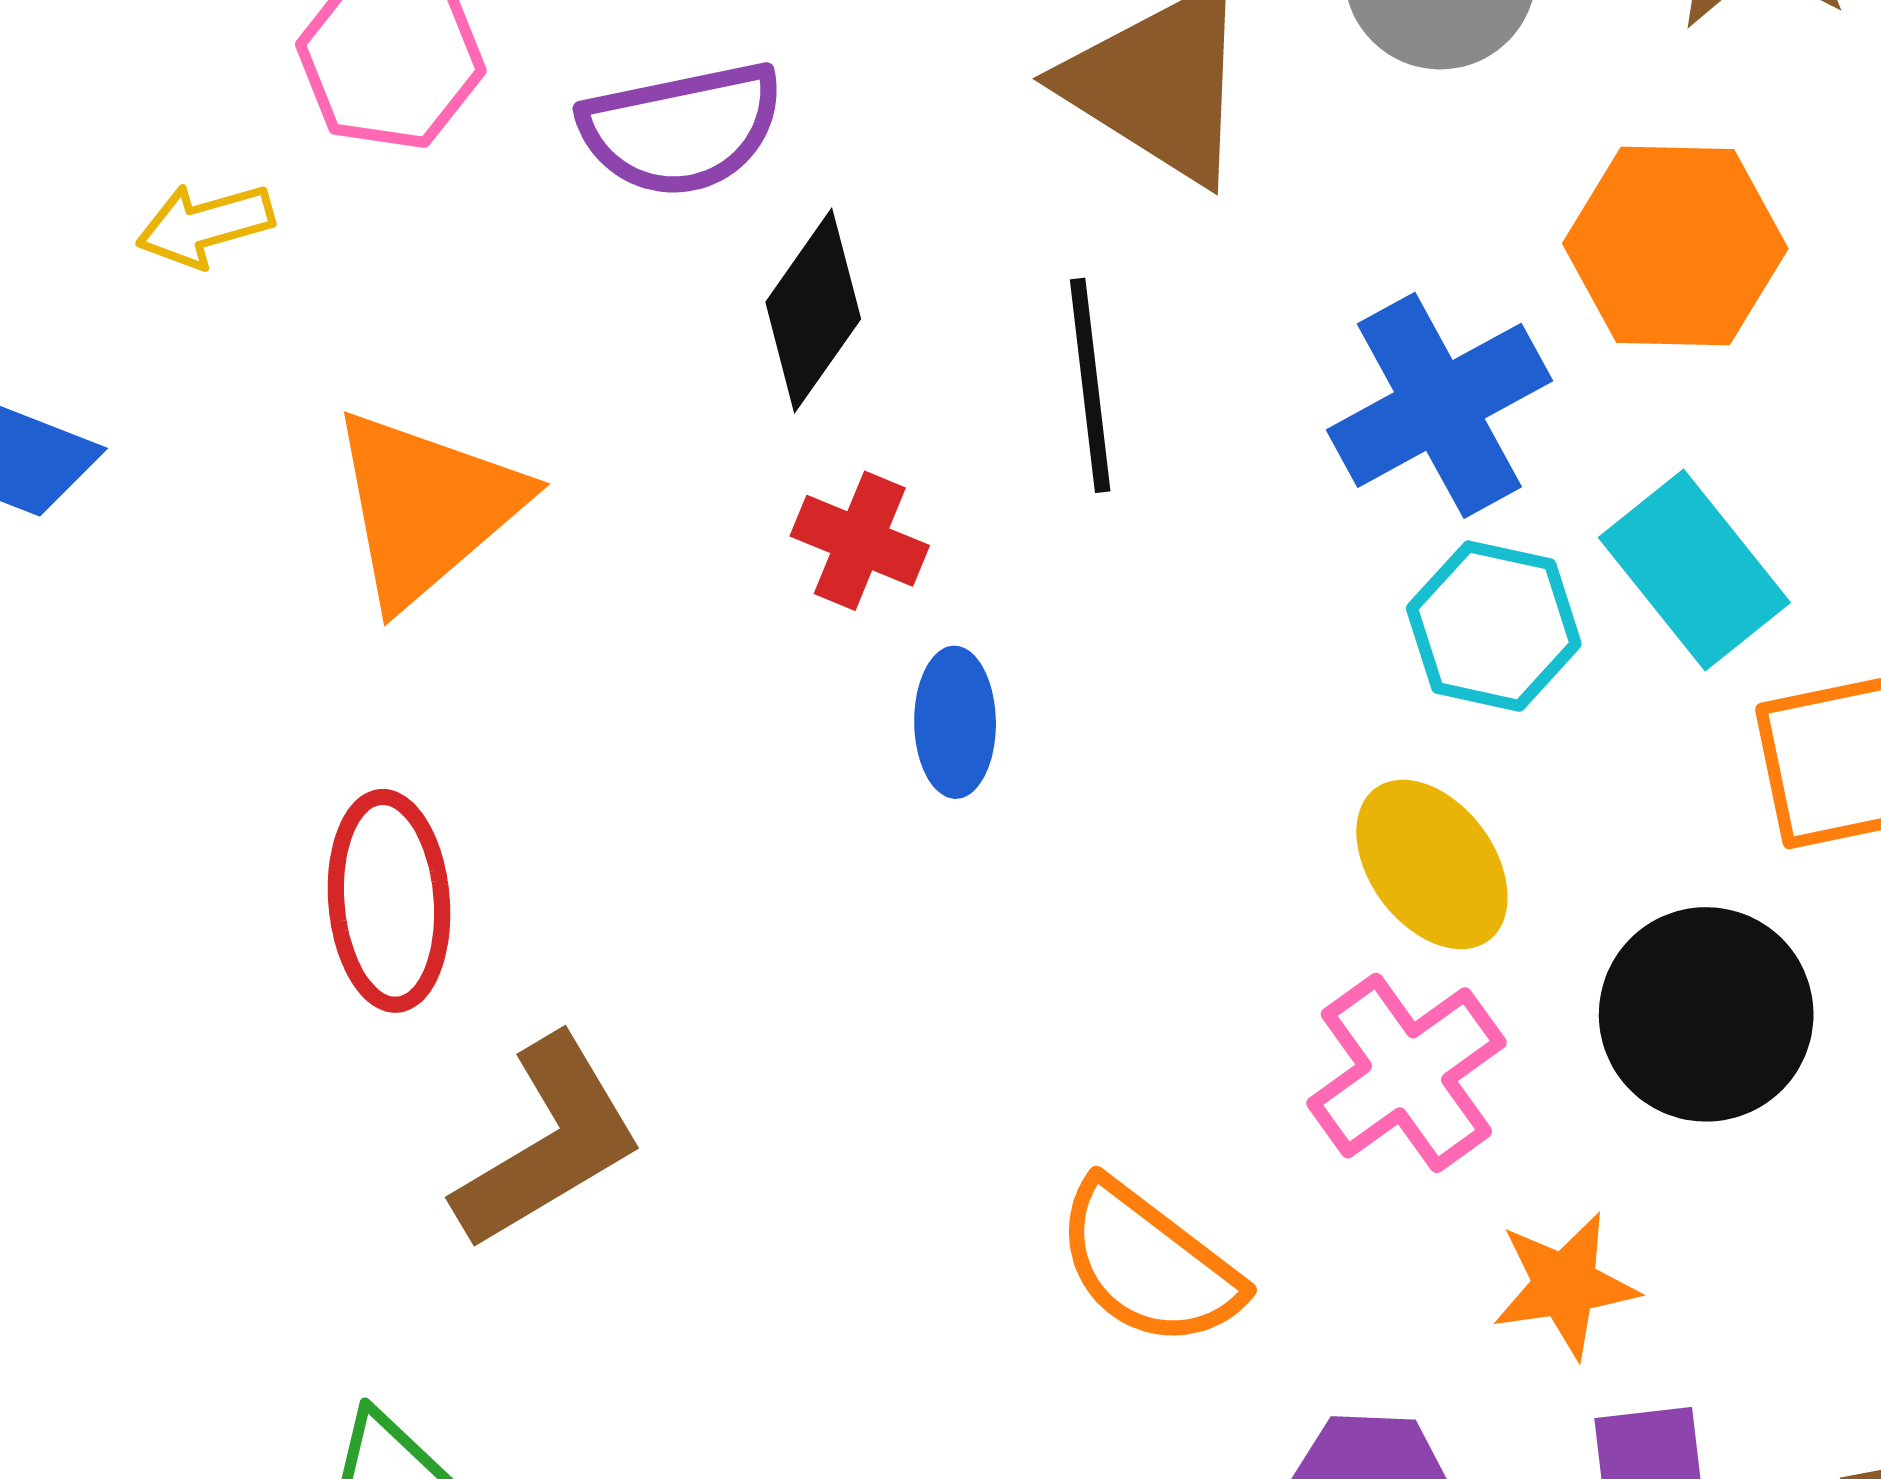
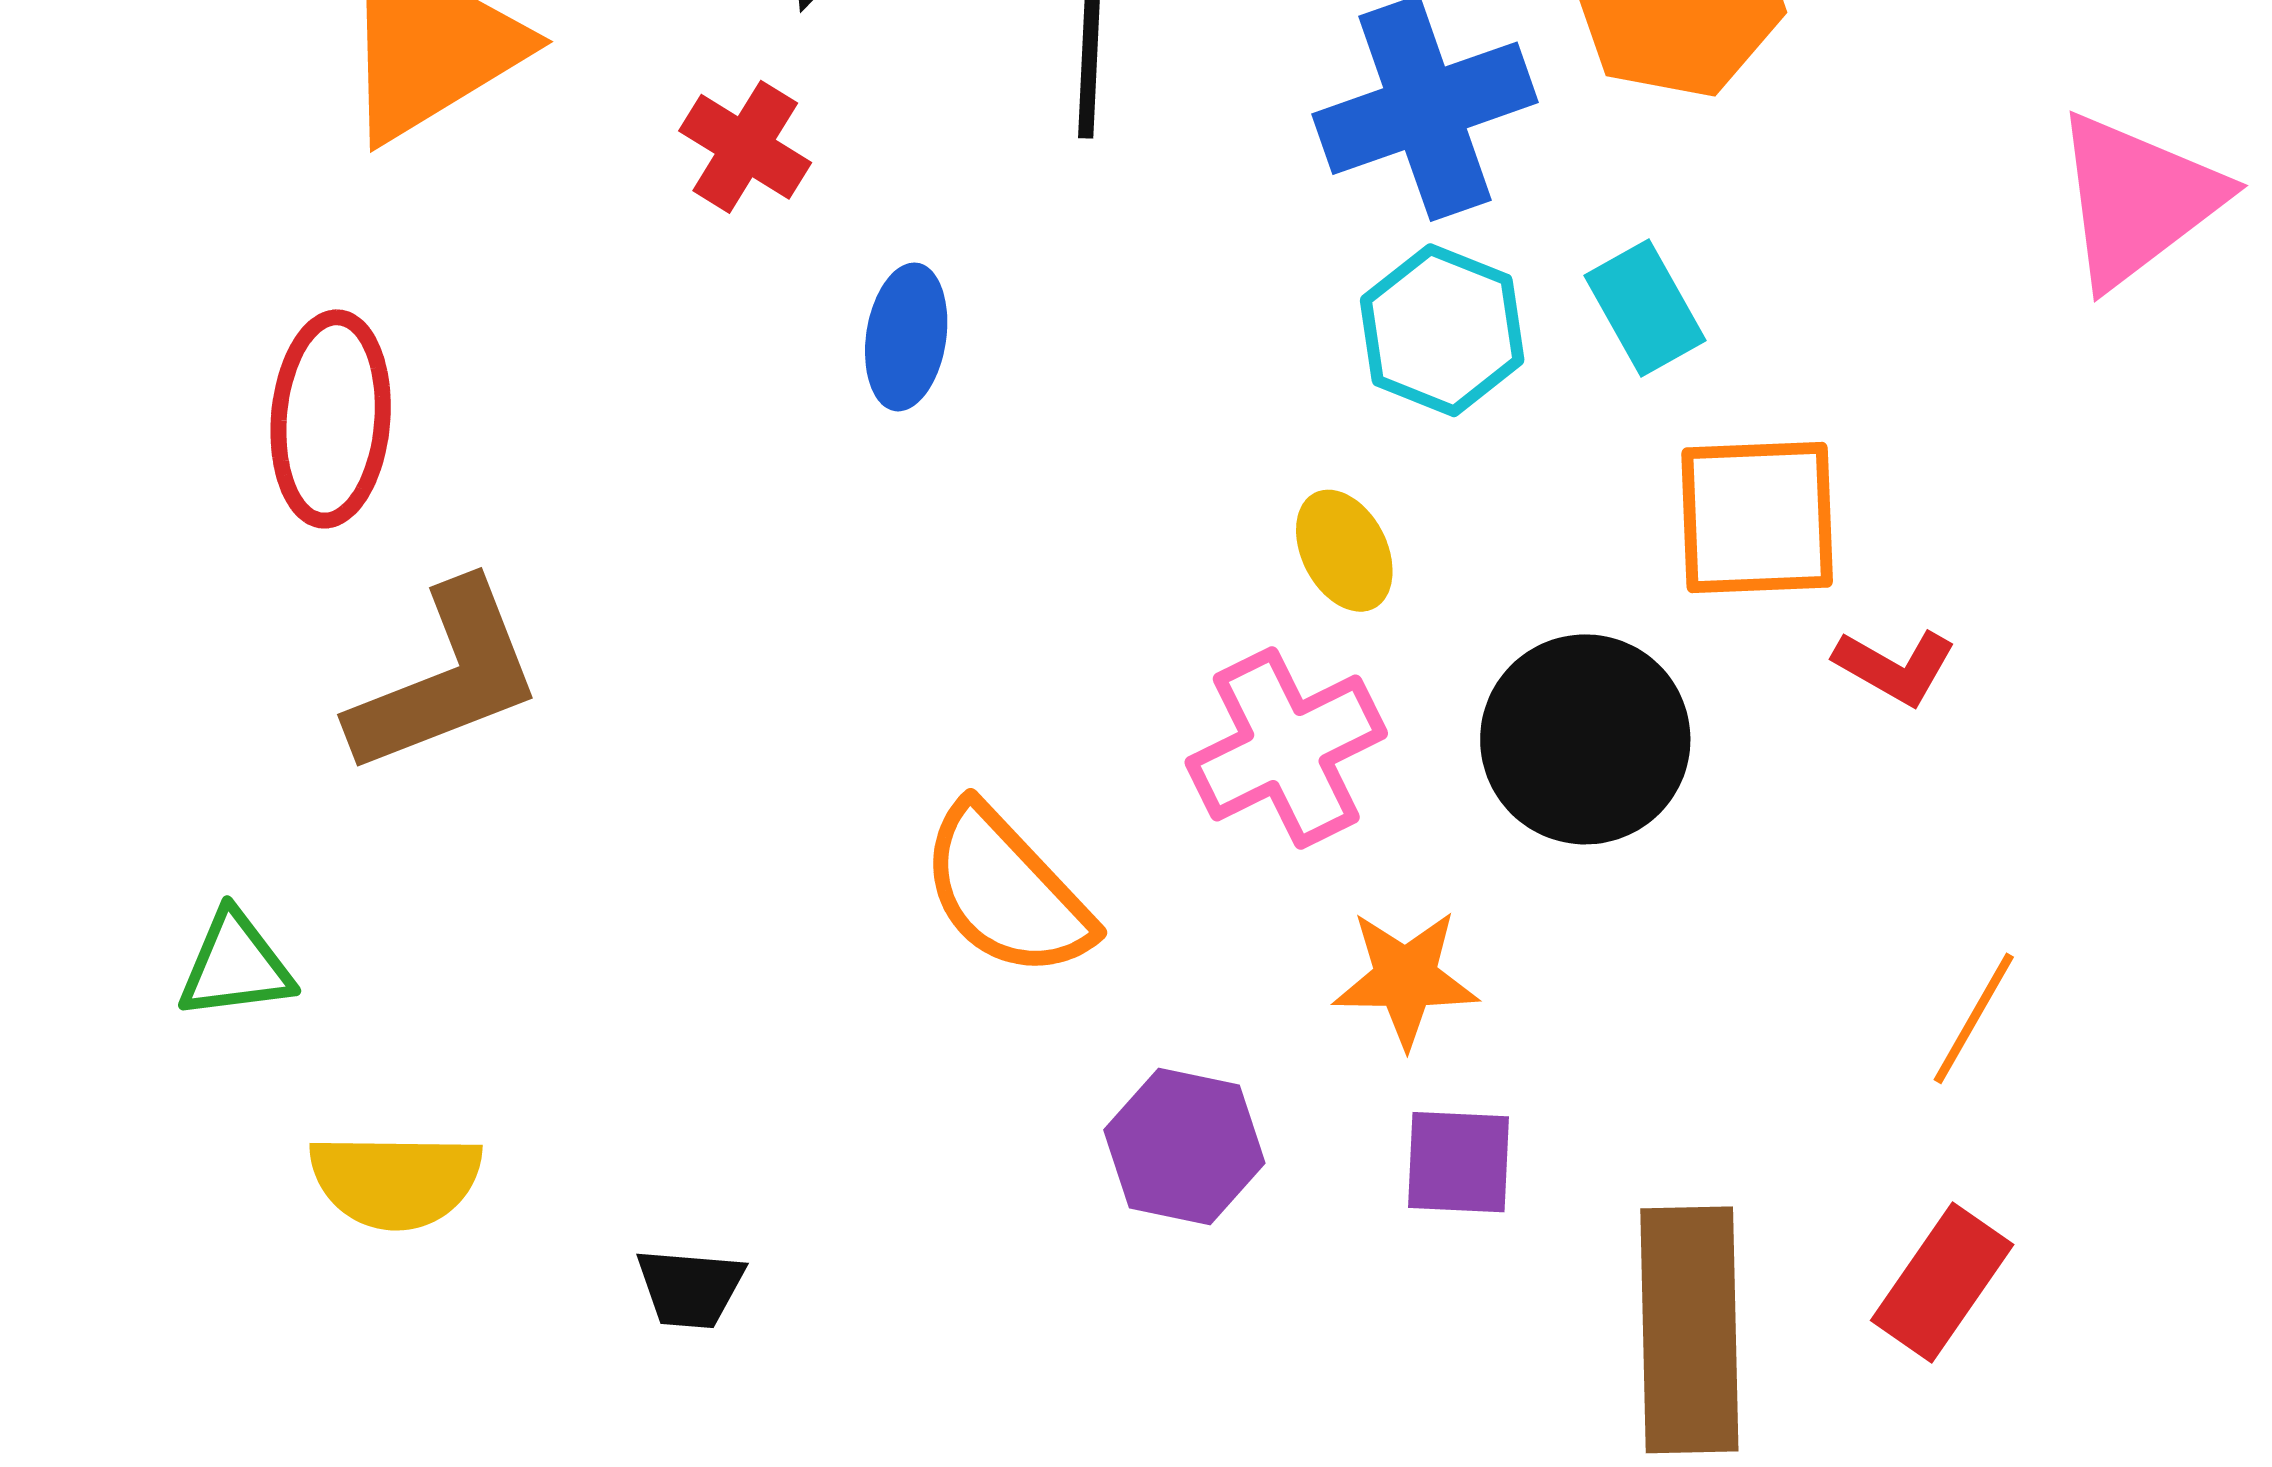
red cross: (860, 541) -> (745, 147), moved
cyan rectangle: (1694, 570) -> (1645, 308), size x0.7
yellow ellipse: (1432, 864) -> (1344, 551), size x0.7

